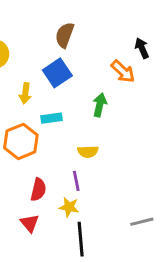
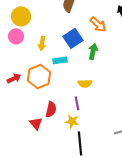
orange arrow: (123, 71) -> (98, 24), moved
blue square: (57, 73) -> (73, 38), moved
red triangle: (30, 223) -> (36, 123), moved

